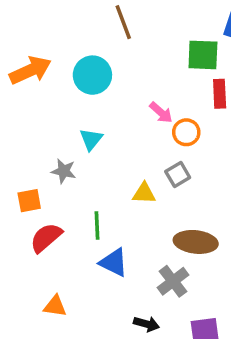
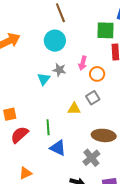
cyan circle: (92, 75) -> (55, 41), moved
pink arrow: (161, 112) -> (83, 63), turned 64
gray star: (64, 171) -> (59, 70), moved
orange triangle: (55, 306) -> (25, 173), turned -32

